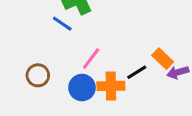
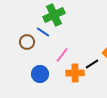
brown circle: (38, 75) -> (27, 42), moved
blue circle: (82, 88) -> (40, 74), moved

